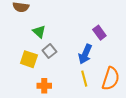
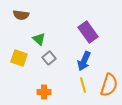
purple rectangle: (99, 33) -> (88, 32), moved, size x1.5
yellow square: (29, 59) -> (19, 58), moved

